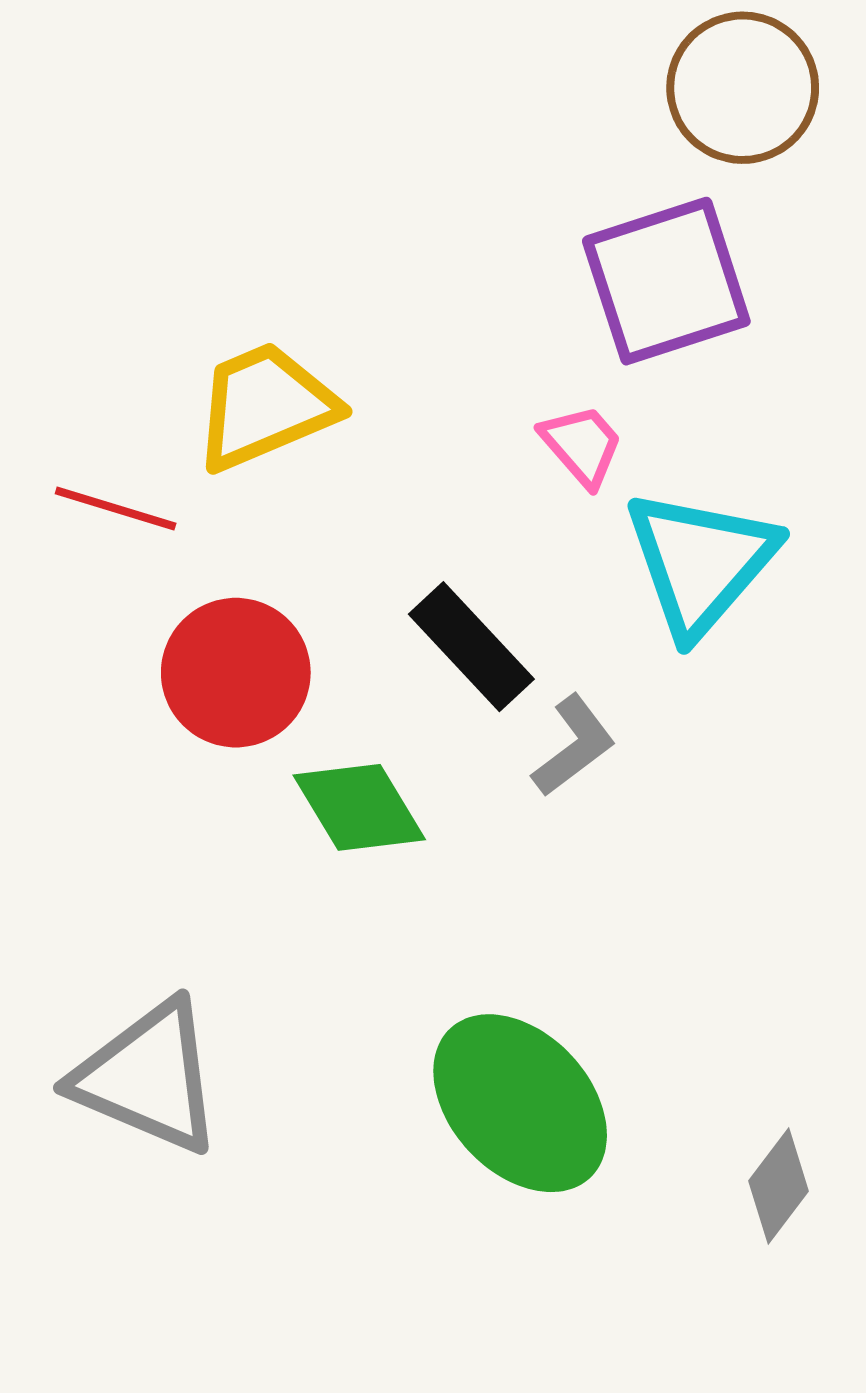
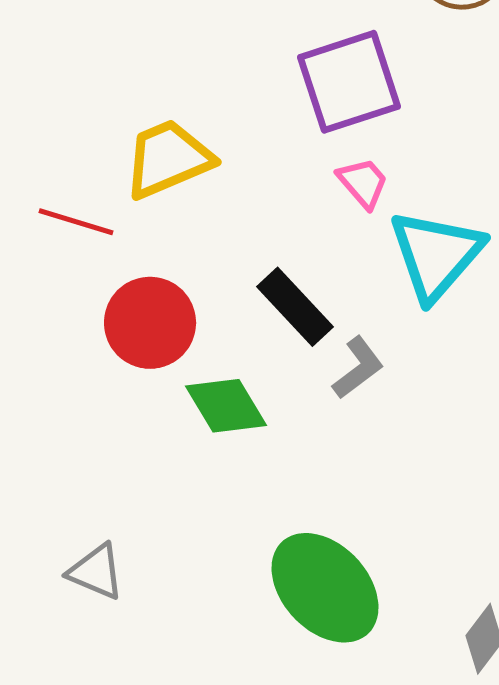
purple square: (666, 281) -> (349, 82), moved
gray triangle: (148, 1077) -> (96, 572), size x0.6

